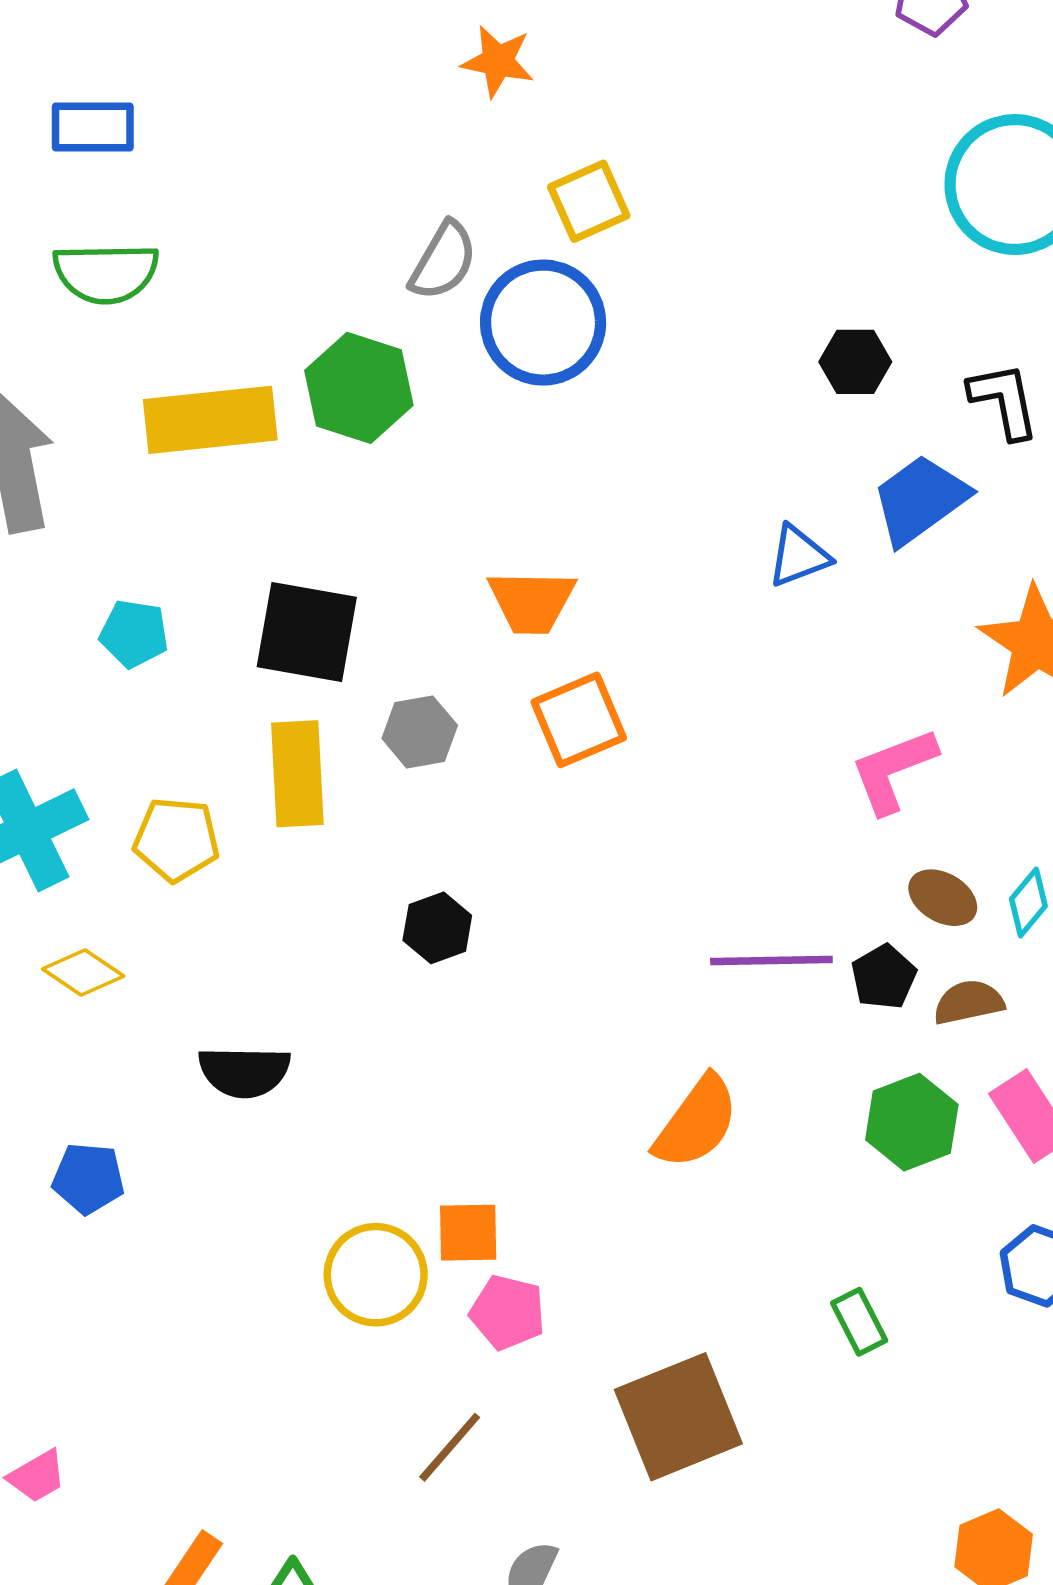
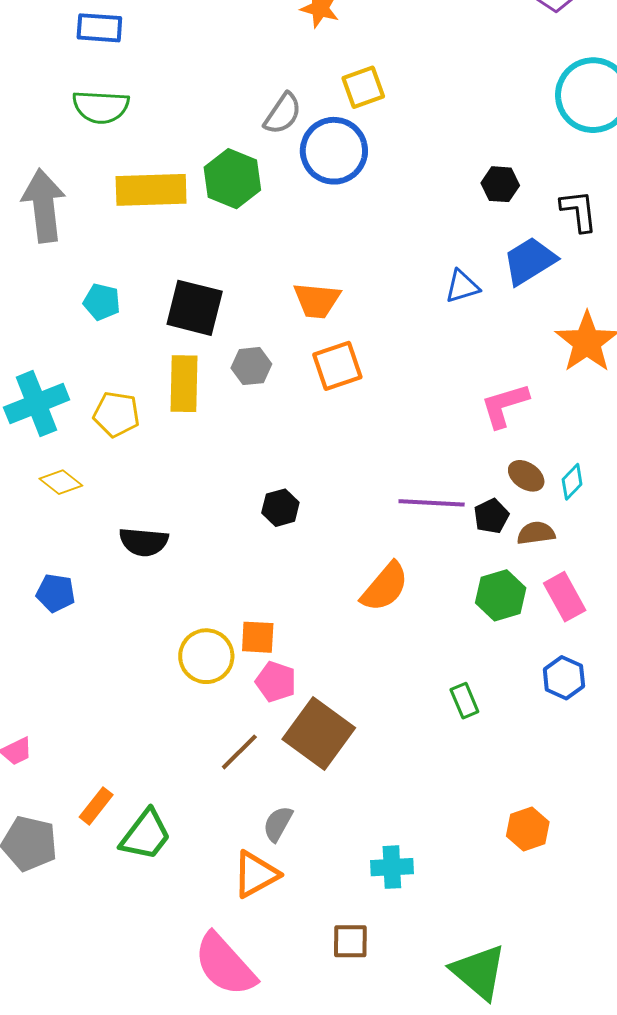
black hexagon: (437, 928) -> (280, 508), moved
brown square: (678, 1417) -> (319, 734), moved, turned -36

